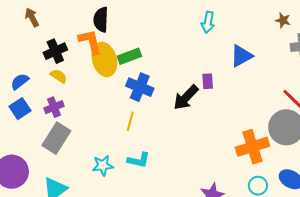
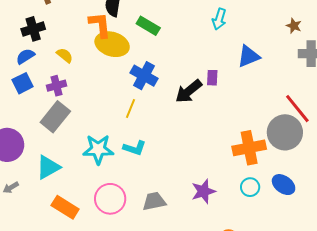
black cross: (55, 51) -> (33, 29), moved
green rectangle: (129, 56) -> (148, 26), moved, turned 45
yellow ellipse: (104, 60) -> (112, 44), turned -64
cyan star: (103, 166) -> (98, 149), size x1.4

